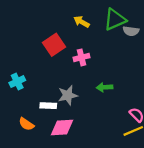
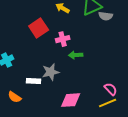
green arrow: (105, 87) -> (76, 55), moved
pink diamond: (62, 127) -> (71, 100), moved

